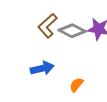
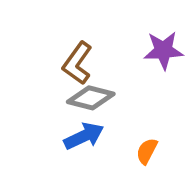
gray diamond: (72, 31) -> (91, 98), moved

